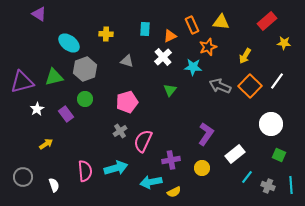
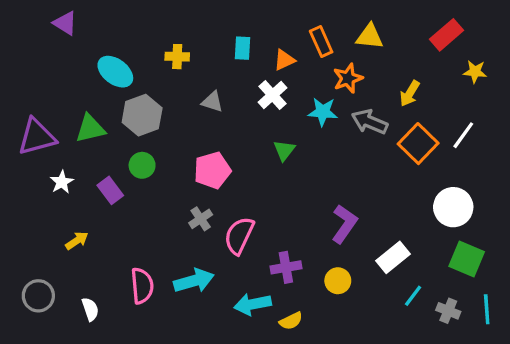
gray arrow: (220, 86) -> (370, 122), moved
green square: (279, 155) -> (467, 259), size x1.5

